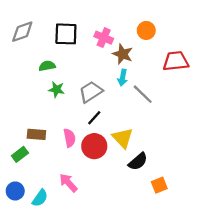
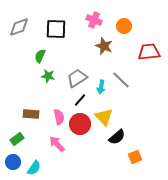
pink cross: (104, 38) -> (94, 20), moved
green semicircle: (47, 66) -> (40, 56), turned -56
cyan arrow: (123, 78) -> (101, 87), moved
green rectangle: (20, 154) -> (17, 139), moved
pink arrow: (68, 183) -> (57, 144), moved

